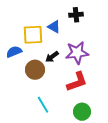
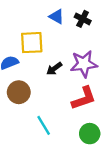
black cross: (76, 15) -> (83, 19), turned 32
blue triangle: (54, 27) -> (57, 17), moved
brown circle: (35, 70) -> (19, 92), moved

